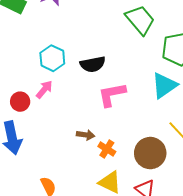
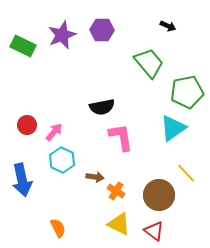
cyan hexagon: (52, 58) -> (62, 160), moved
pink L-shape: (112, 95) -> (121, 137), turned 92
red circle: (20, 102) -> (27, 125), moved

